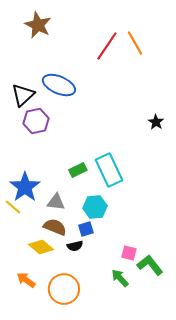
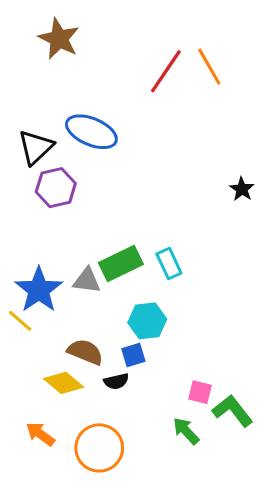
green rectangle: (78, 170) -> (121, 264), size x1.5
cyan rectangle: (109, 170) -> (169, 264), size x0.6
gray triangle: (56, 202) -> (87, 281), moved

